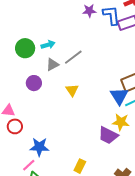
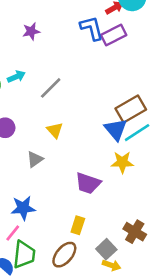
purple star: (89, 11) -> (31, 31), moved
gray triangle: (52, 65) -> (35, 159), moved
purple trapezoid: (108, 135) -> (88, 183), moved

